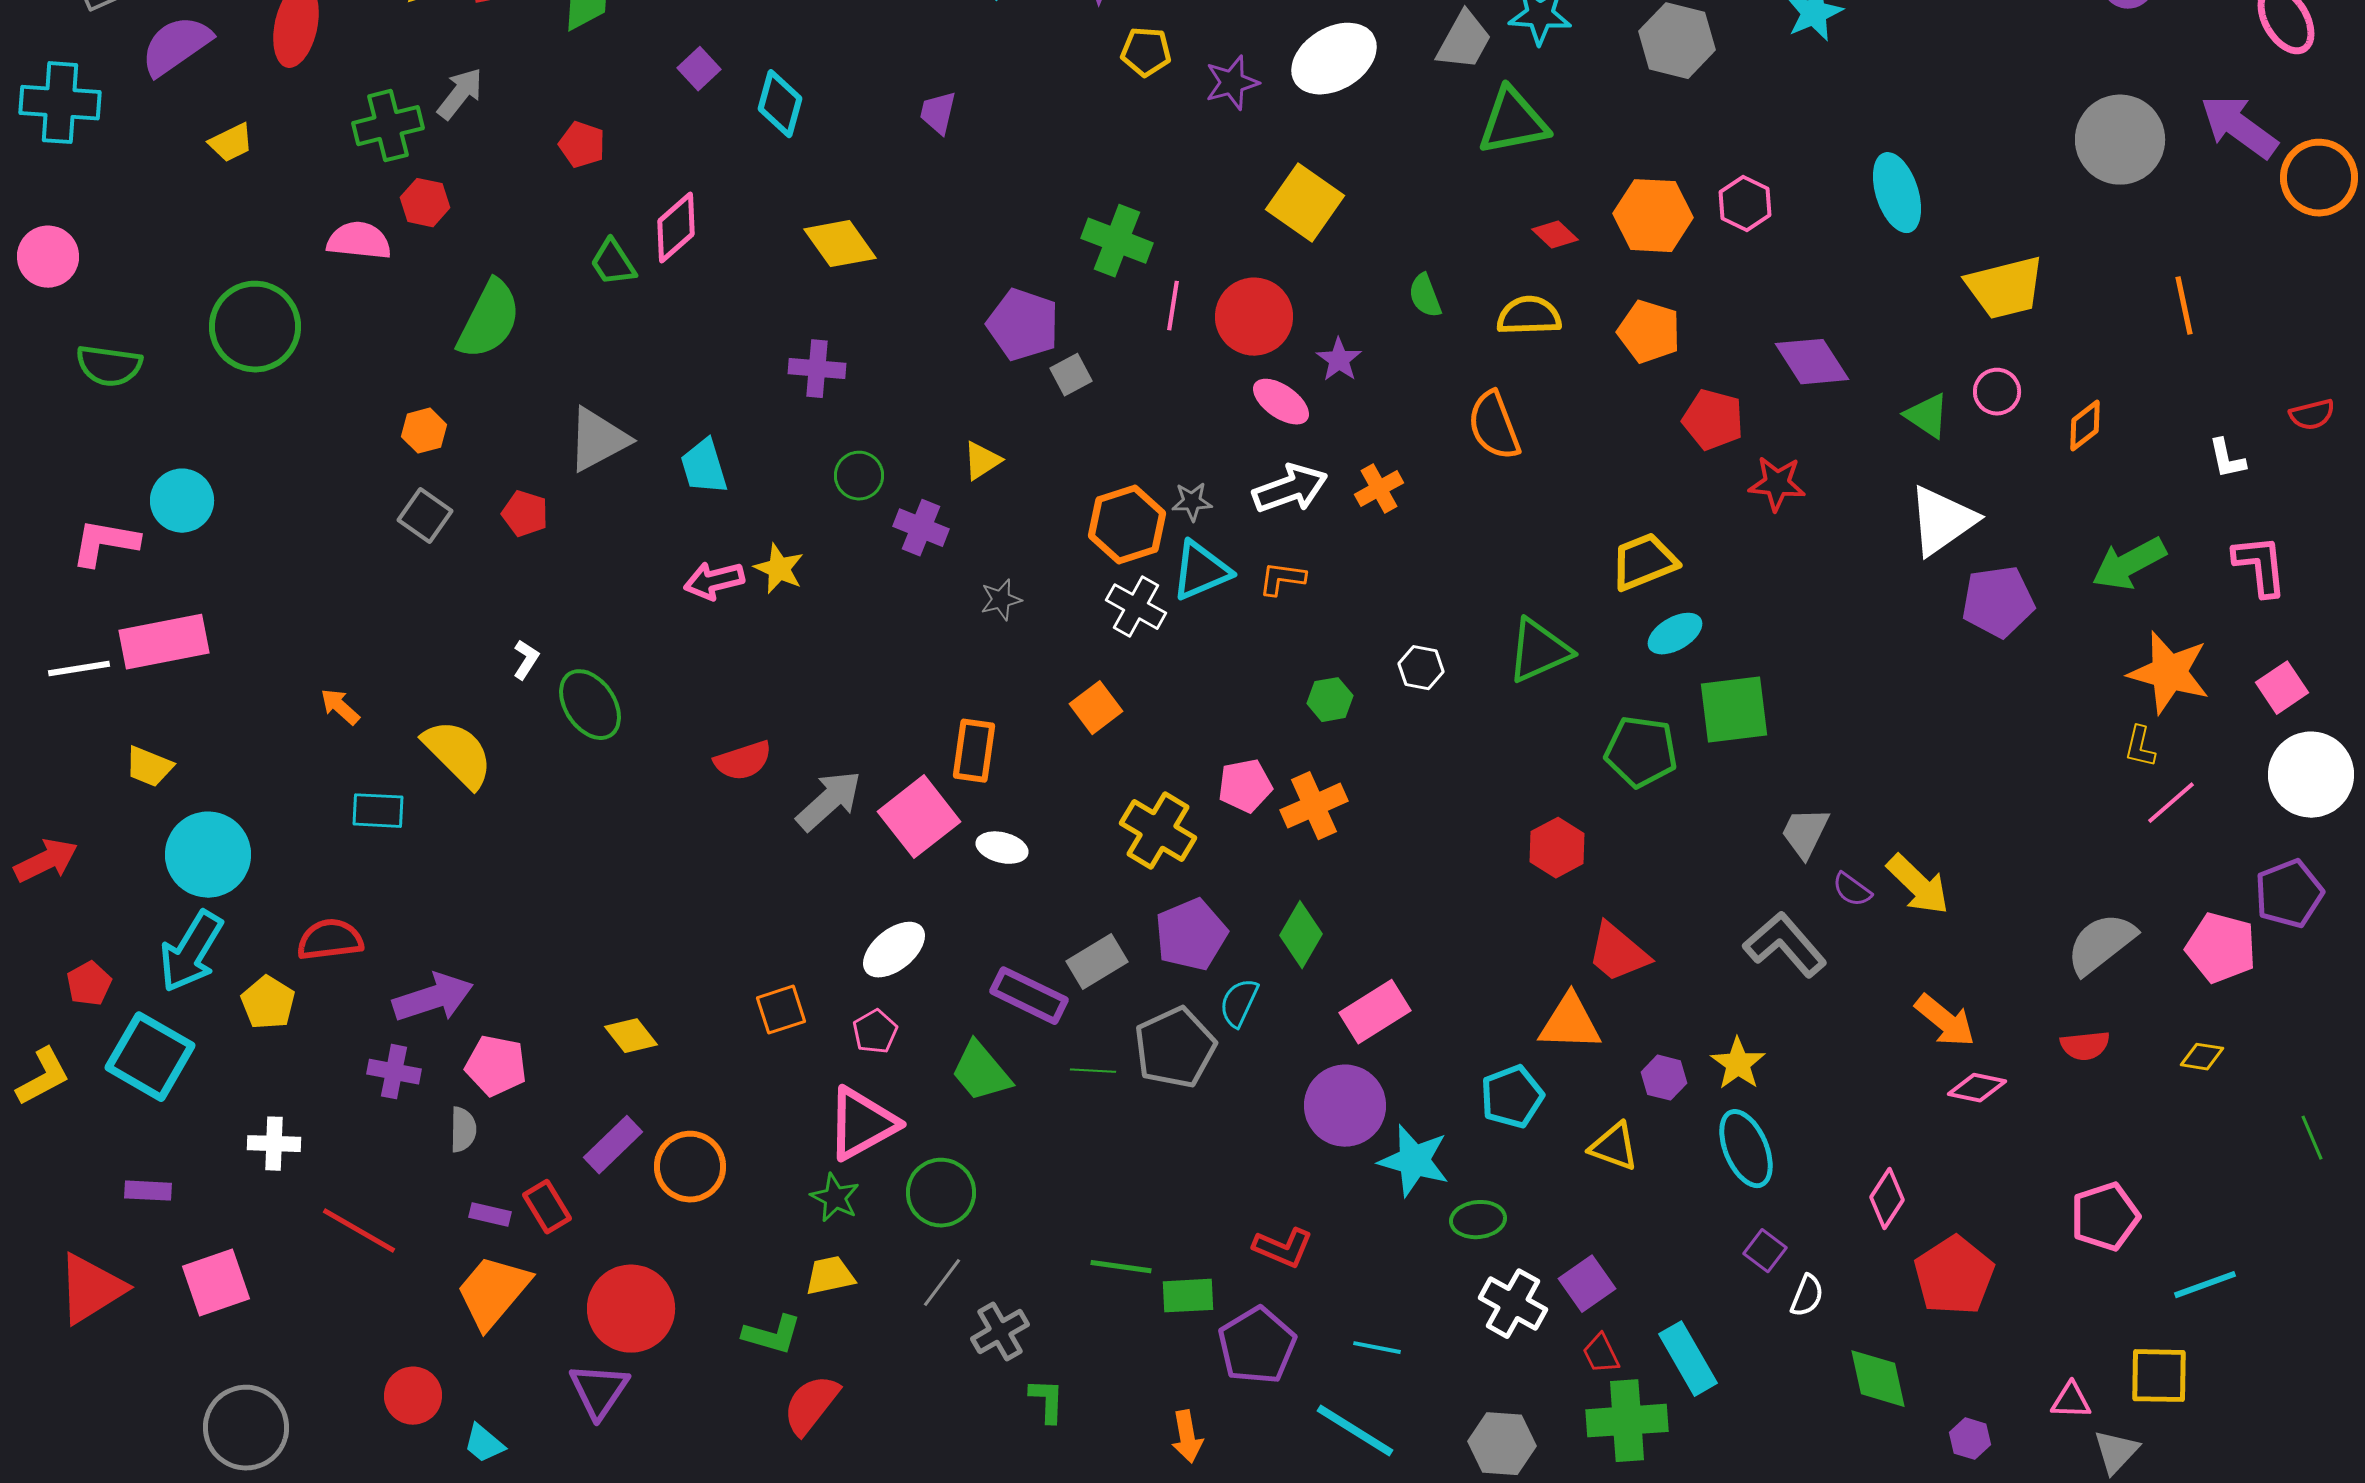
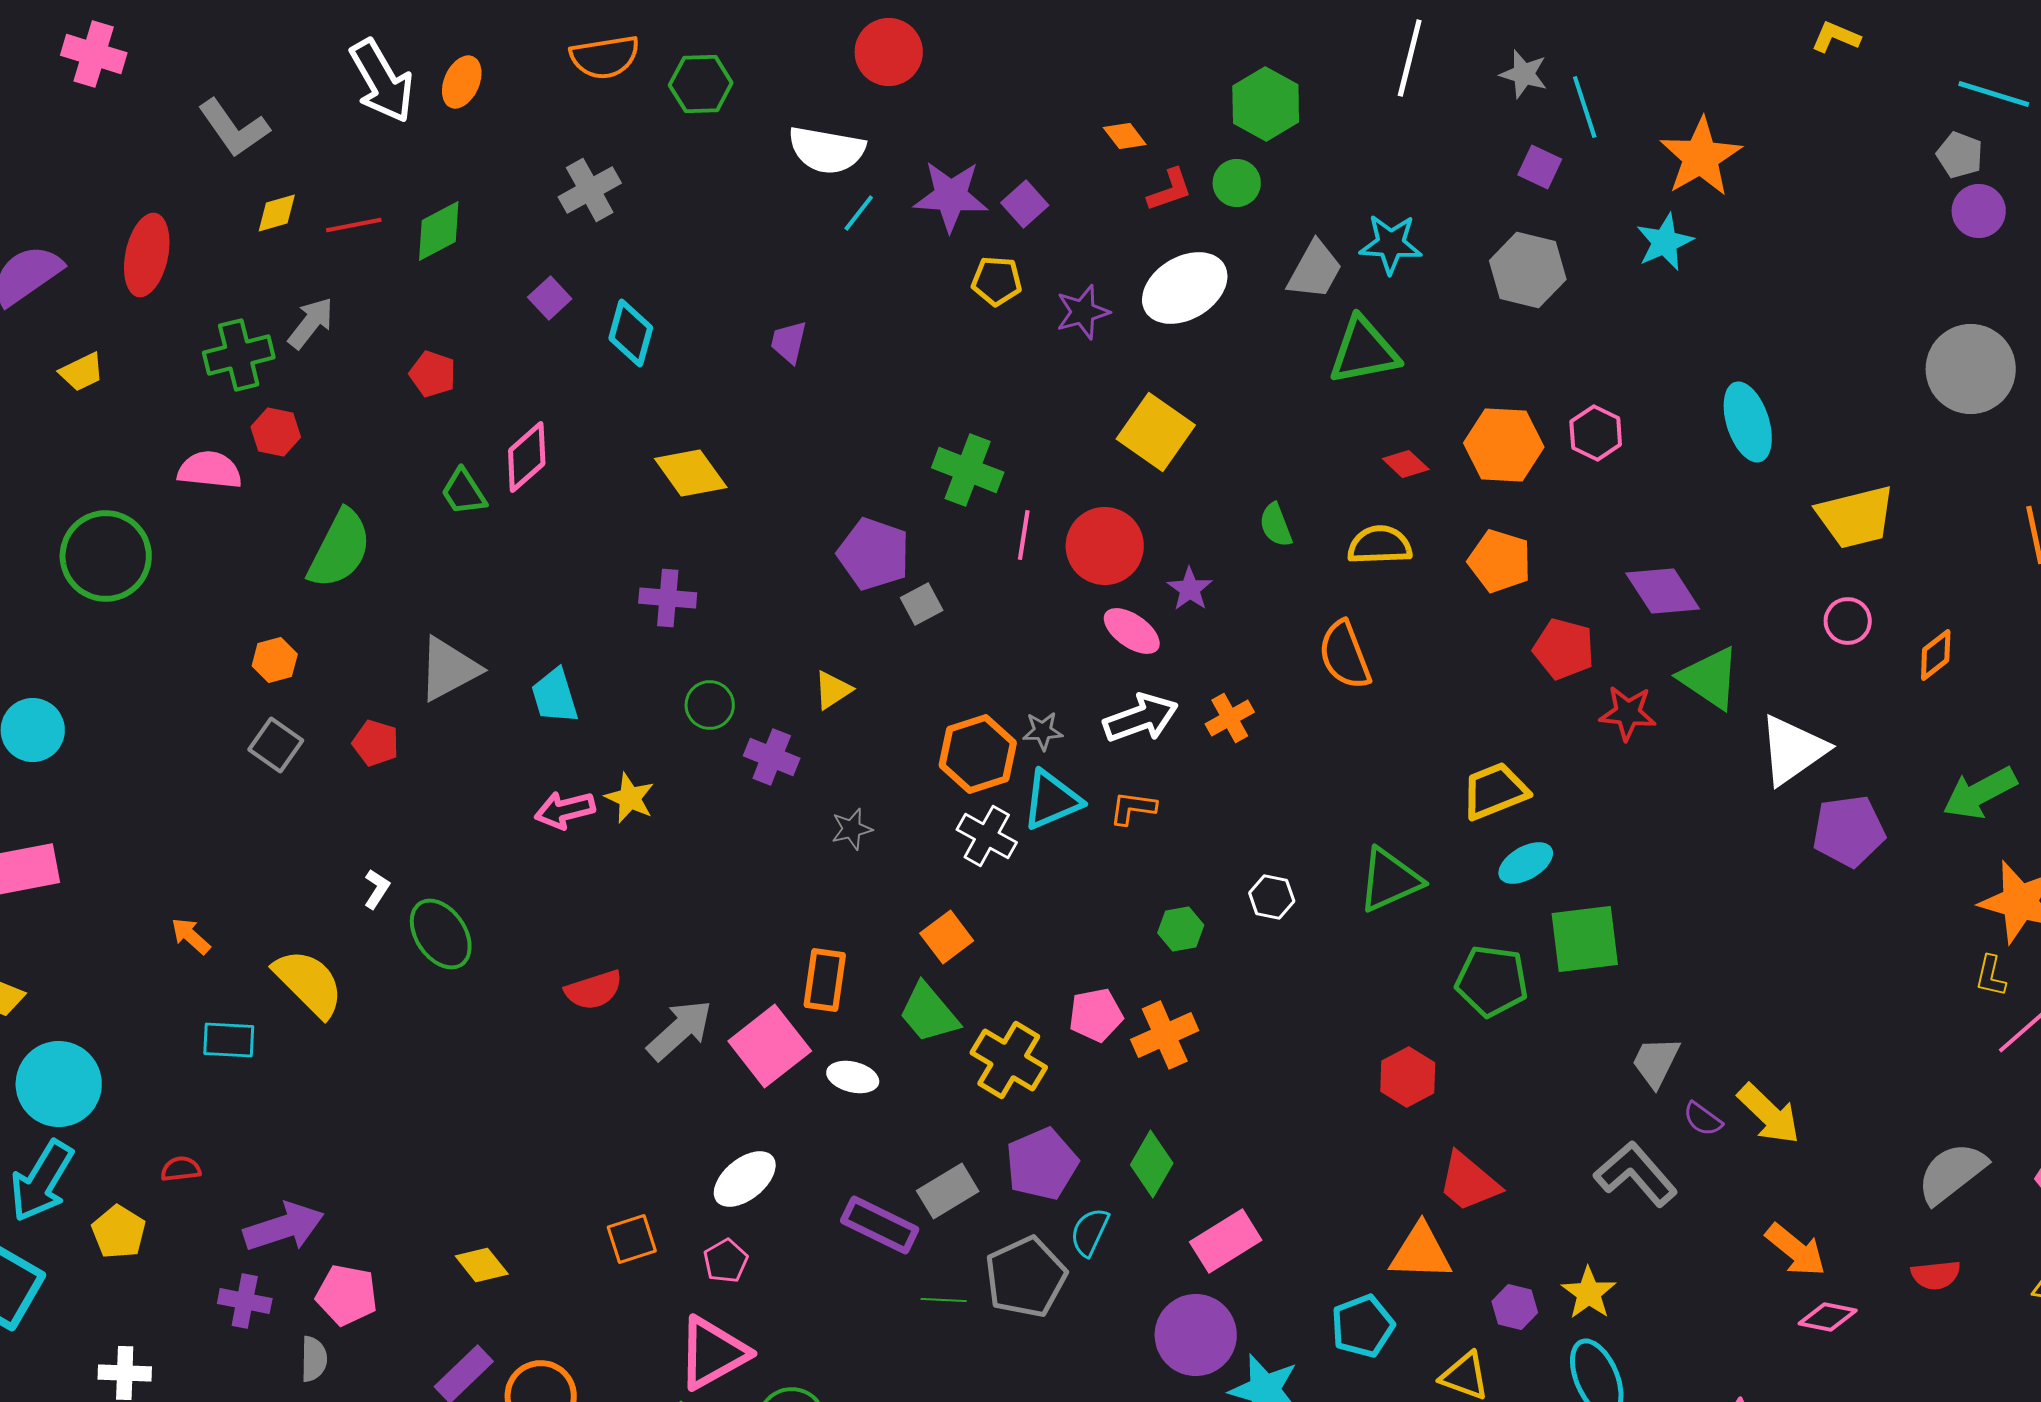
green triangle: (1927, 416) -> (1710, 678), moved, size x1.4
red semicircle: (330, 940) -> (181, 1169), size x0.6
green trapezoid: (981, 1072) -> (929, 1013), moved

